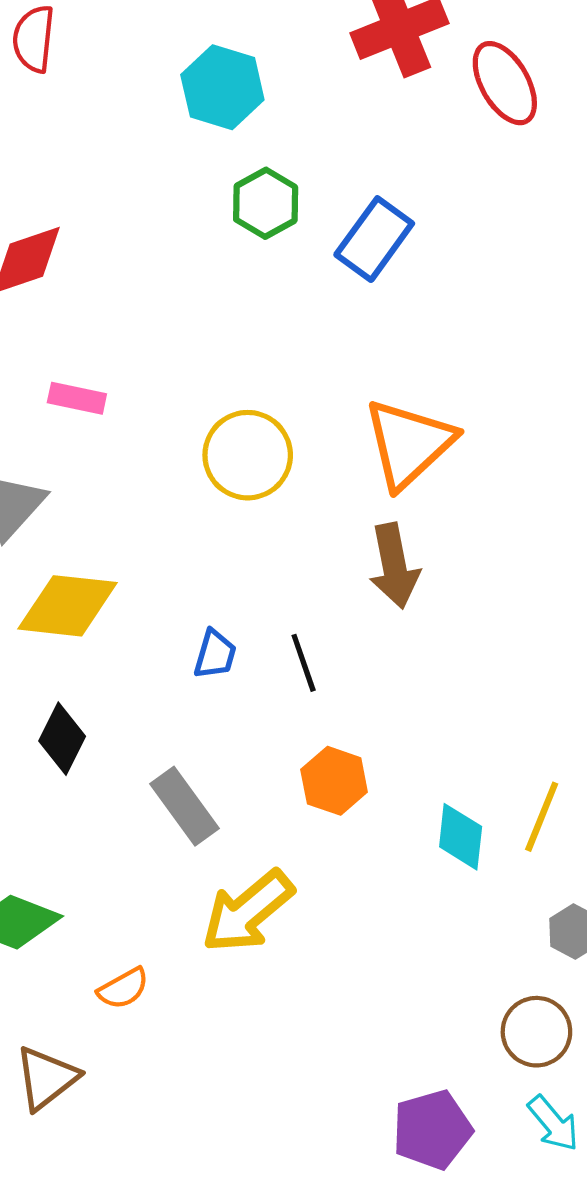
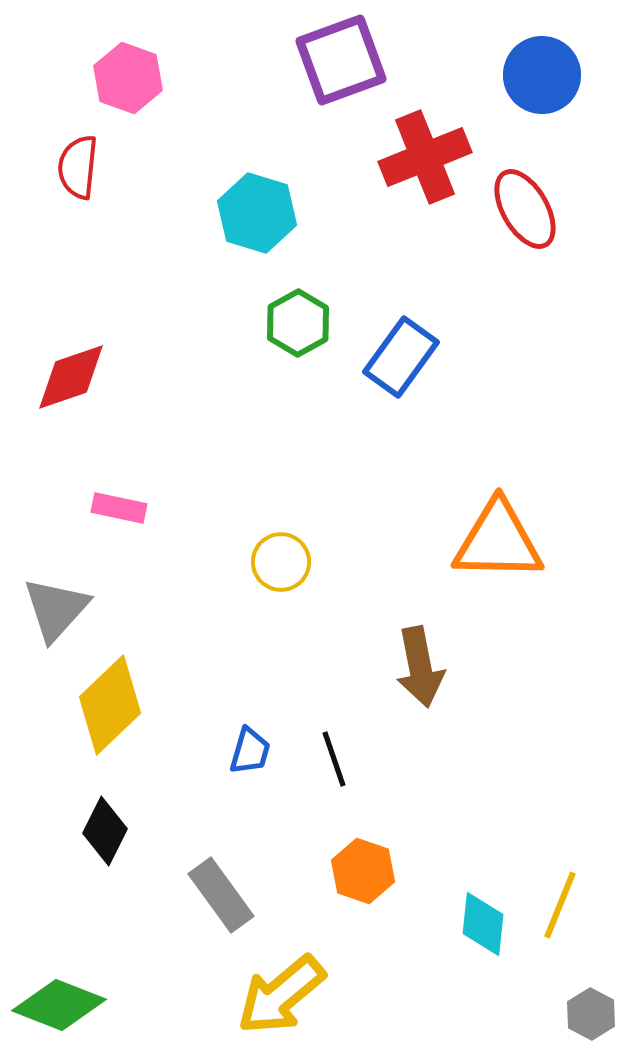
orange triangle: (409, 444) -> (498, 541), moved, turned 44
yellow circle: (248, 455) -> (281, 562), size x0.7
yellow diamond: (67, 606) -> (110, 705), turned -50

